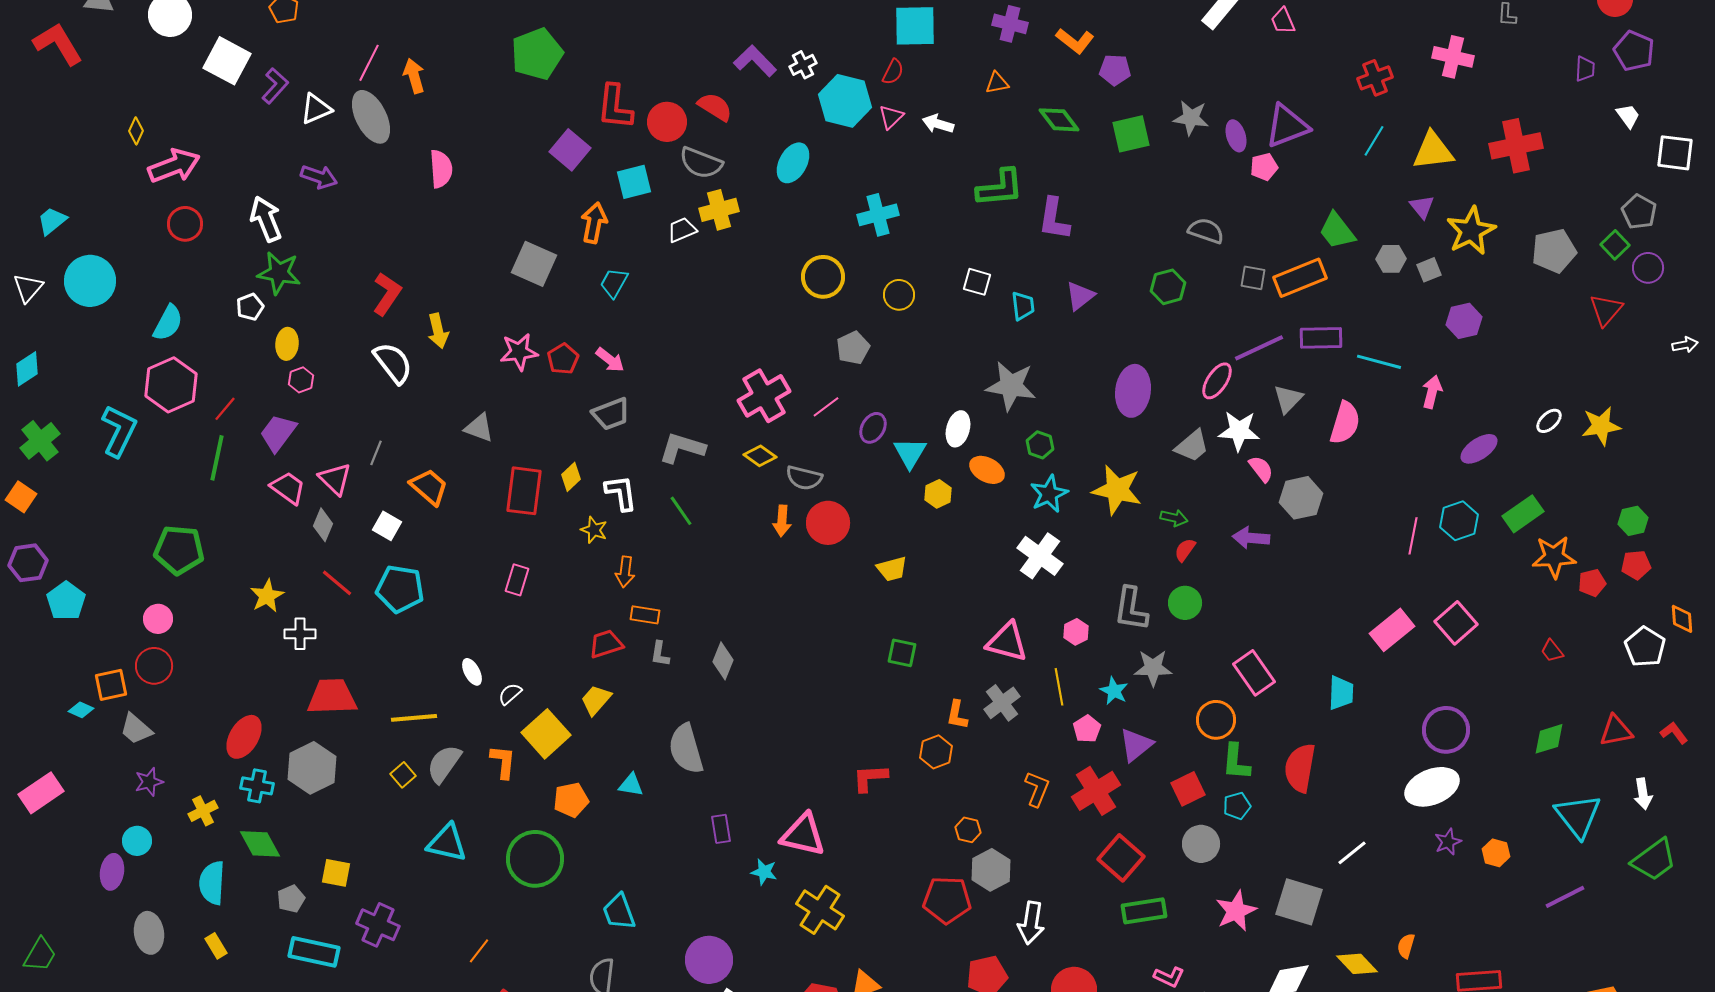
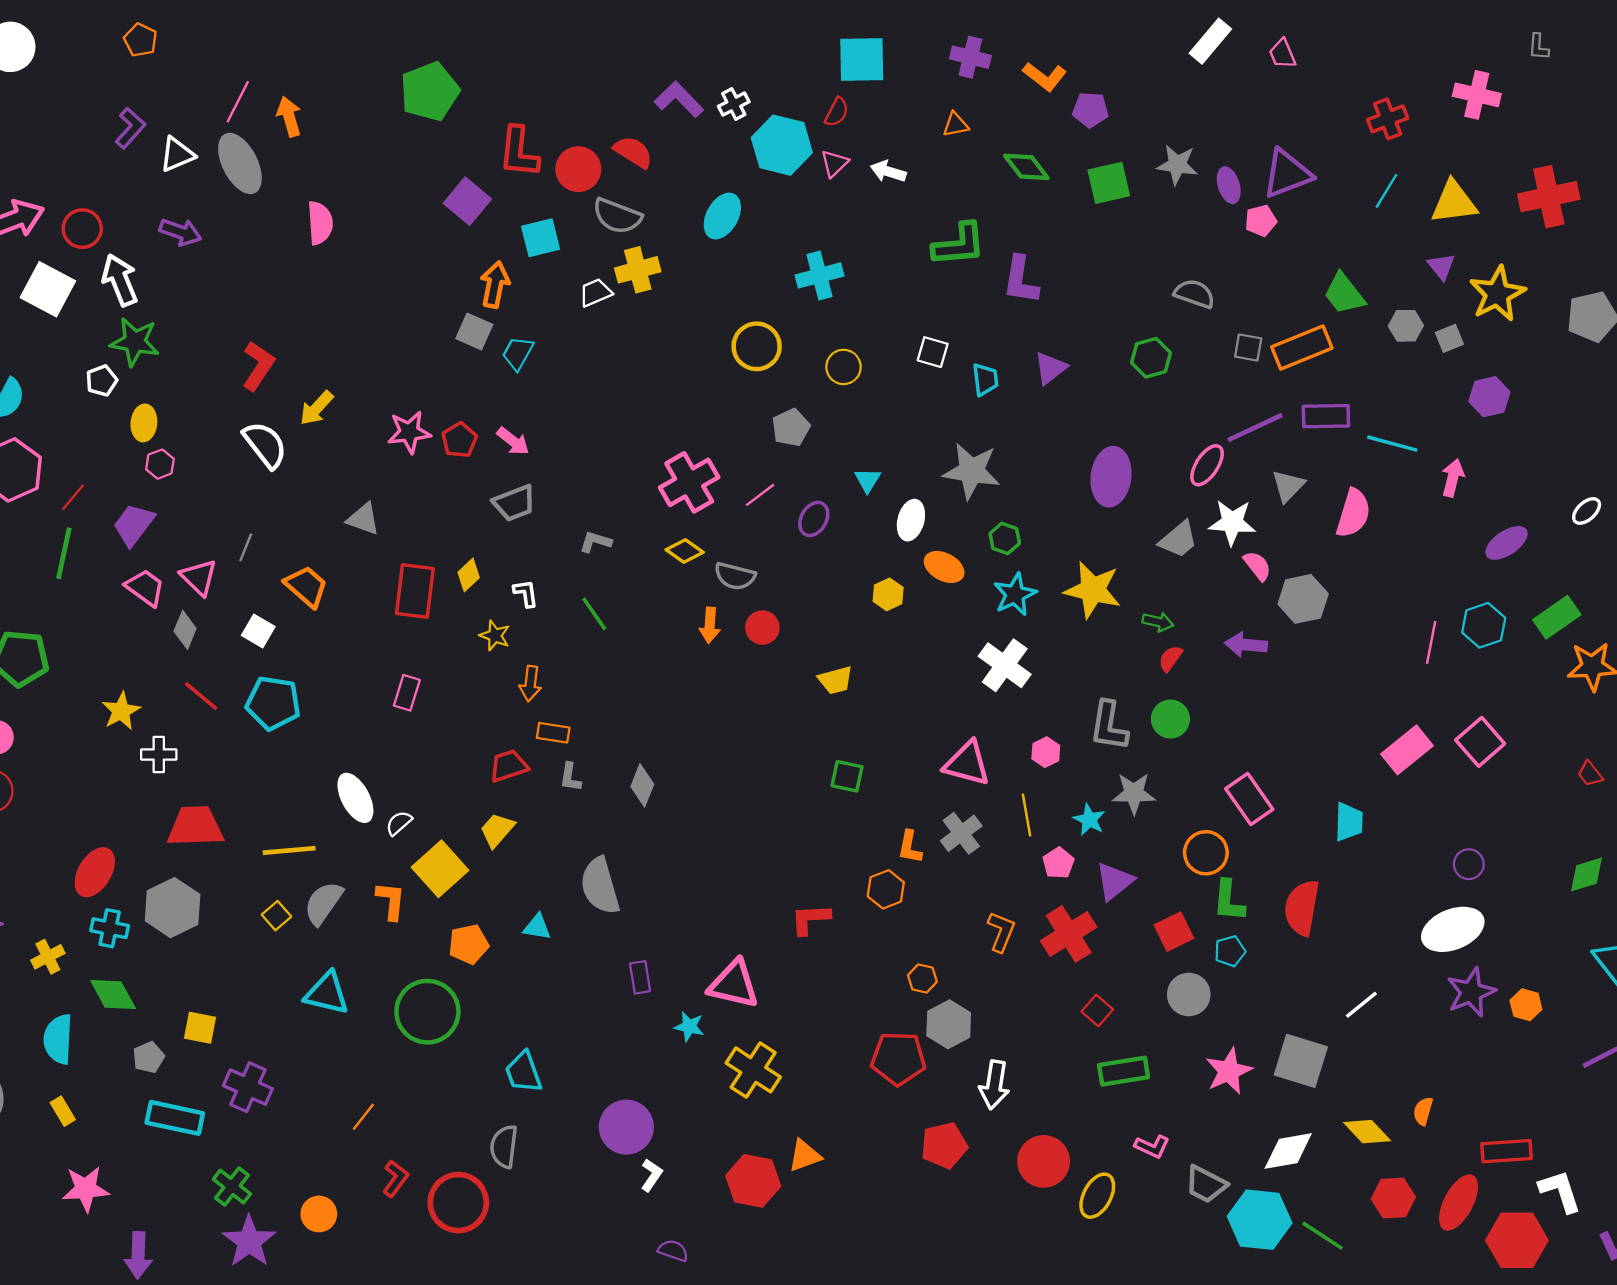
white square: (227, 61) -> (48, 289), moved
red circle: (185, 224) -> (82, 229), moved
gray square: (534, 264) -> (474, 331), moved, size x0.7
yellow arrow: (438, 331) -> (317, 408), turned 56
gray L-shape: (682, 448) -> (595, 542), size x0.6
cyan triangle: (910, 453) -> (868, 480), moved, size x0.7
white L-shape: (621, 493) -> (526, 593), size x0.7
red circle: (828, 523) -> (762, 628), size x0.7
white ellipse: (472, 672) -> (355, 798), size x1.6
purple circle: (1446, 730) -> (1469, 864), size x0.6
purple star: (1448, 842) -> (1471, 992), size x1.6
red square: (1121, 858) -> (1097, 1010), size x0.6

